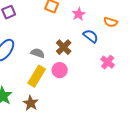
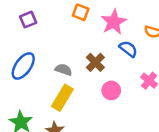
pink star: (79, 14) -> (114, 22), size x1.5
pink circle: (60, 70) -> (111, 90), moved

